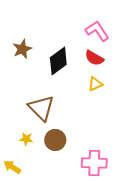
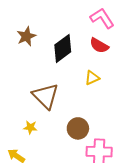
yellow triangle: (95, 84) -> (92, 78), moved
brown circle: (55, 140) -> (78, 128), moved

